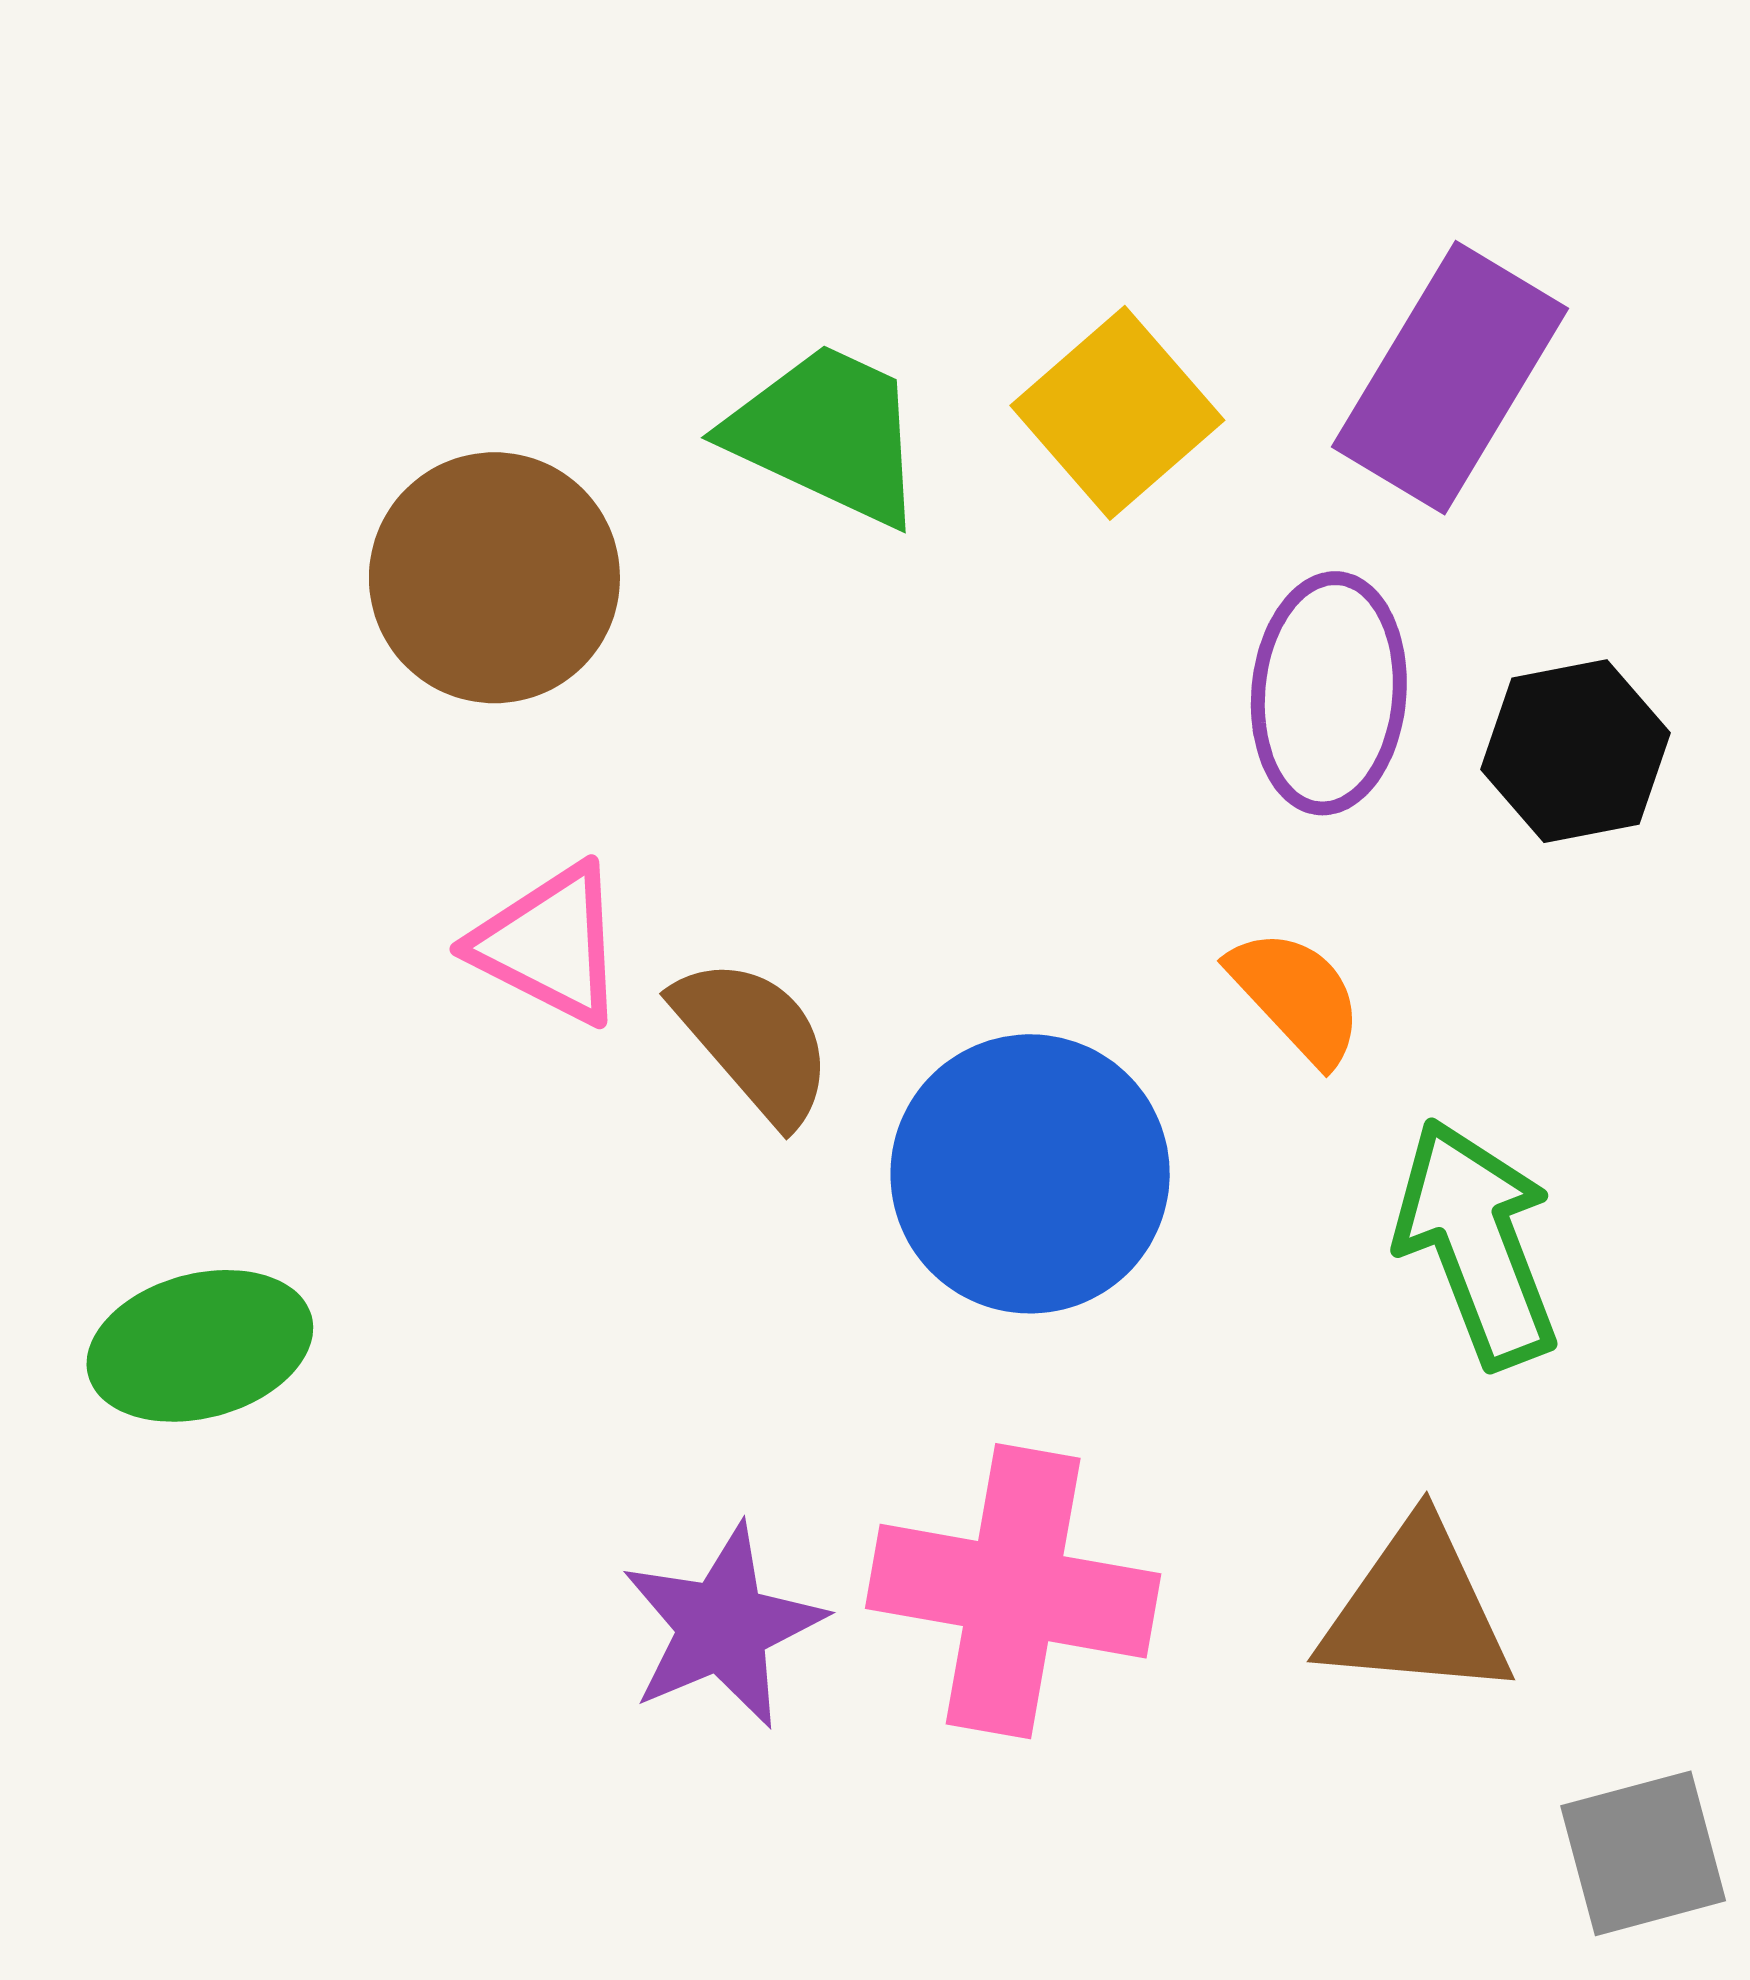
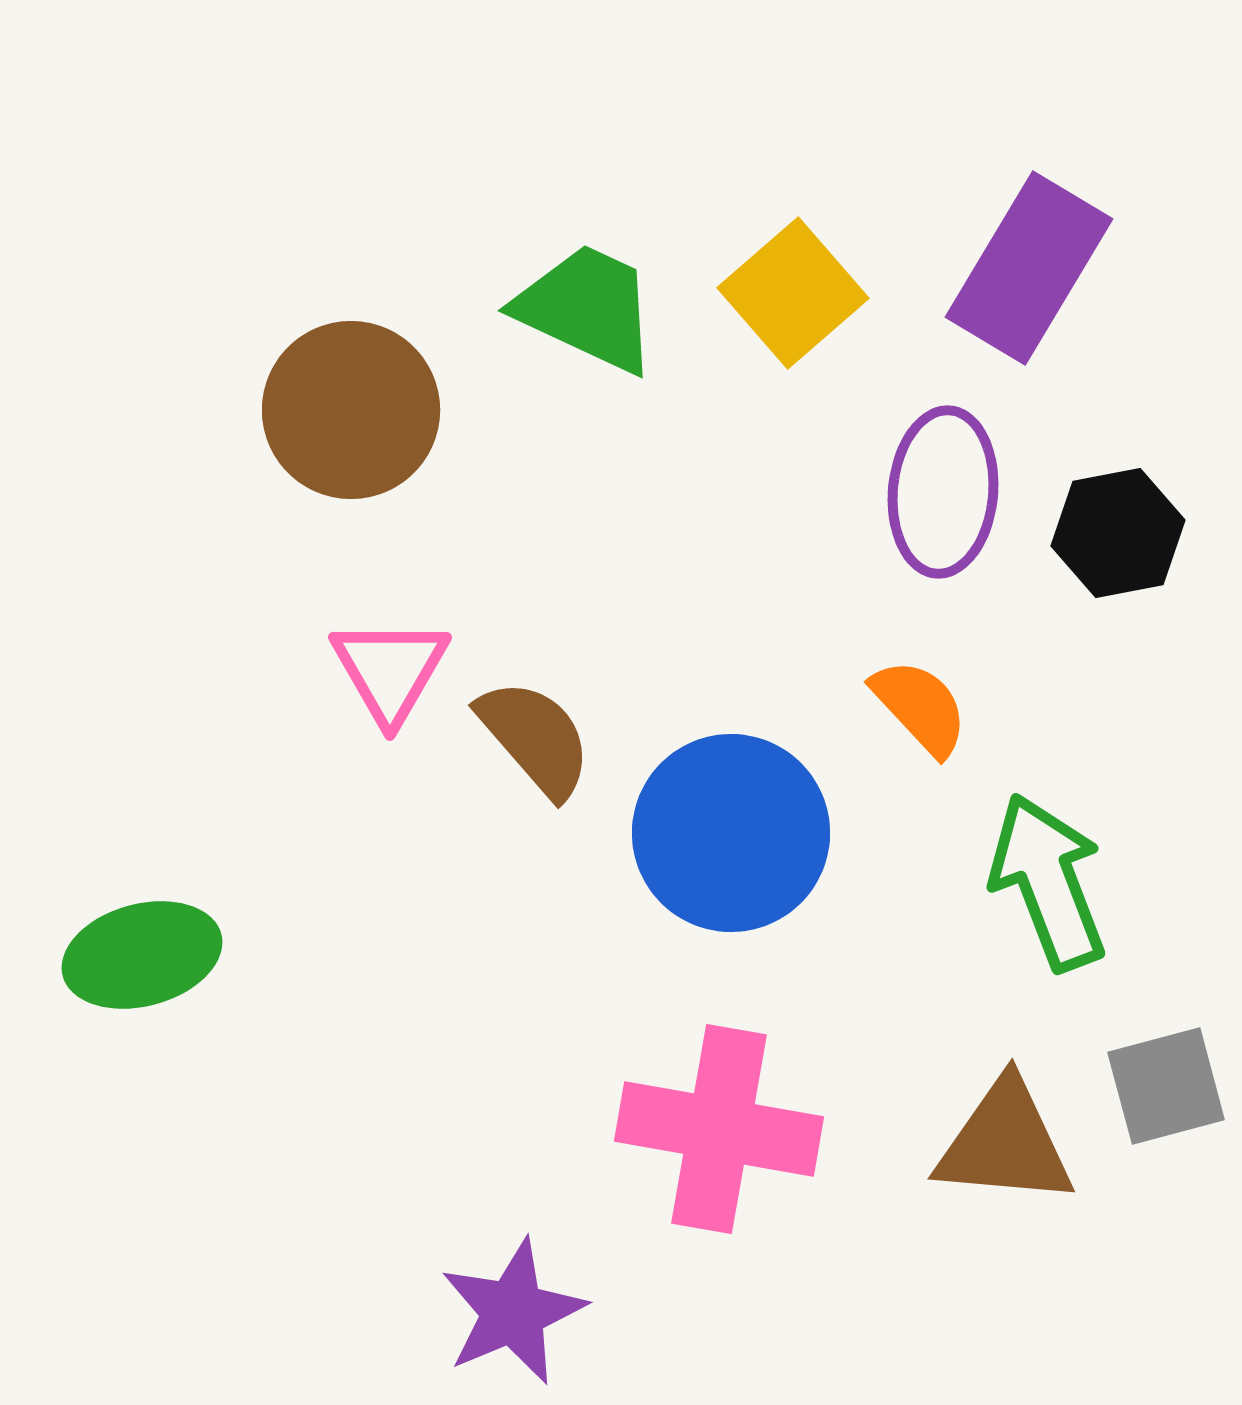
pink triangle: (549, 944) -> (390, 670), turned 33
purple star: (723, 1626) -> (513, 1312), moved
gray square: (1643, 1853) -> (1166, 1086), moved

